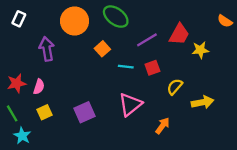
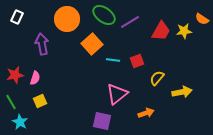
purple line: (147, 40) -> (130, 22), moved
orange square: (102, 49) -> (92, 44), size x1.5
yellow star: (200, 50) -> (184, 31), moved
purple square: (85, 112) -> (102, 121), moved, turned 36
orange arrow: (162, 126) -> (146, 113), turned 35

